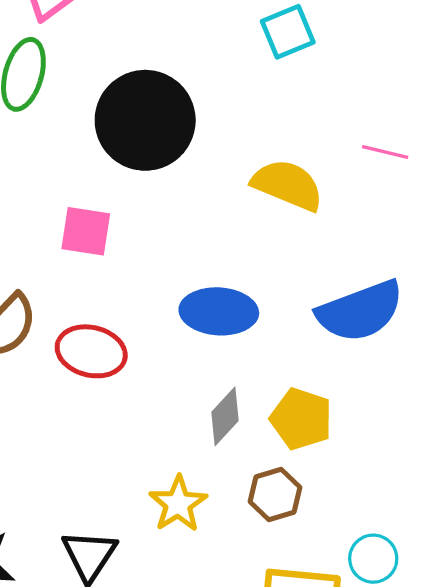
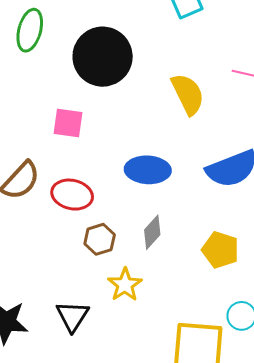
yellow semicircle: (288, 185) -> (188, 94), turned 42
yellow pentagon: (301, 419) -> (220, 250), moved
brown hexagon: (275, 495) -> (100, 239), moved

